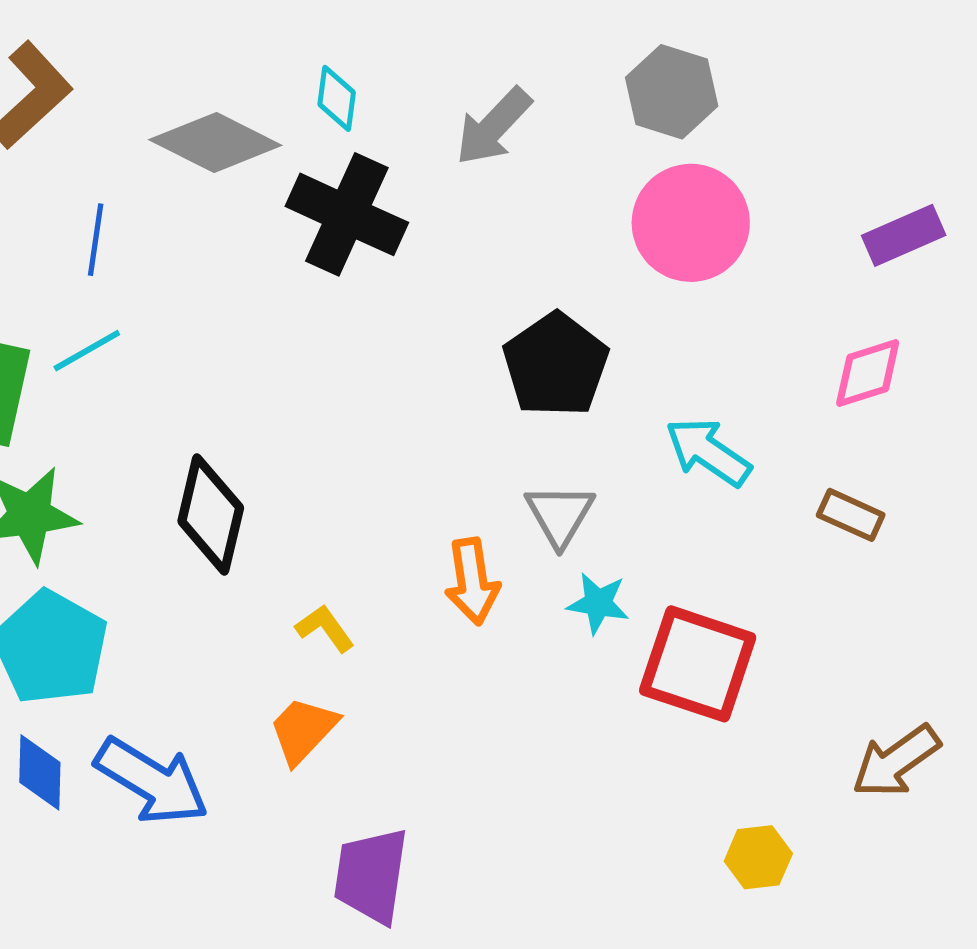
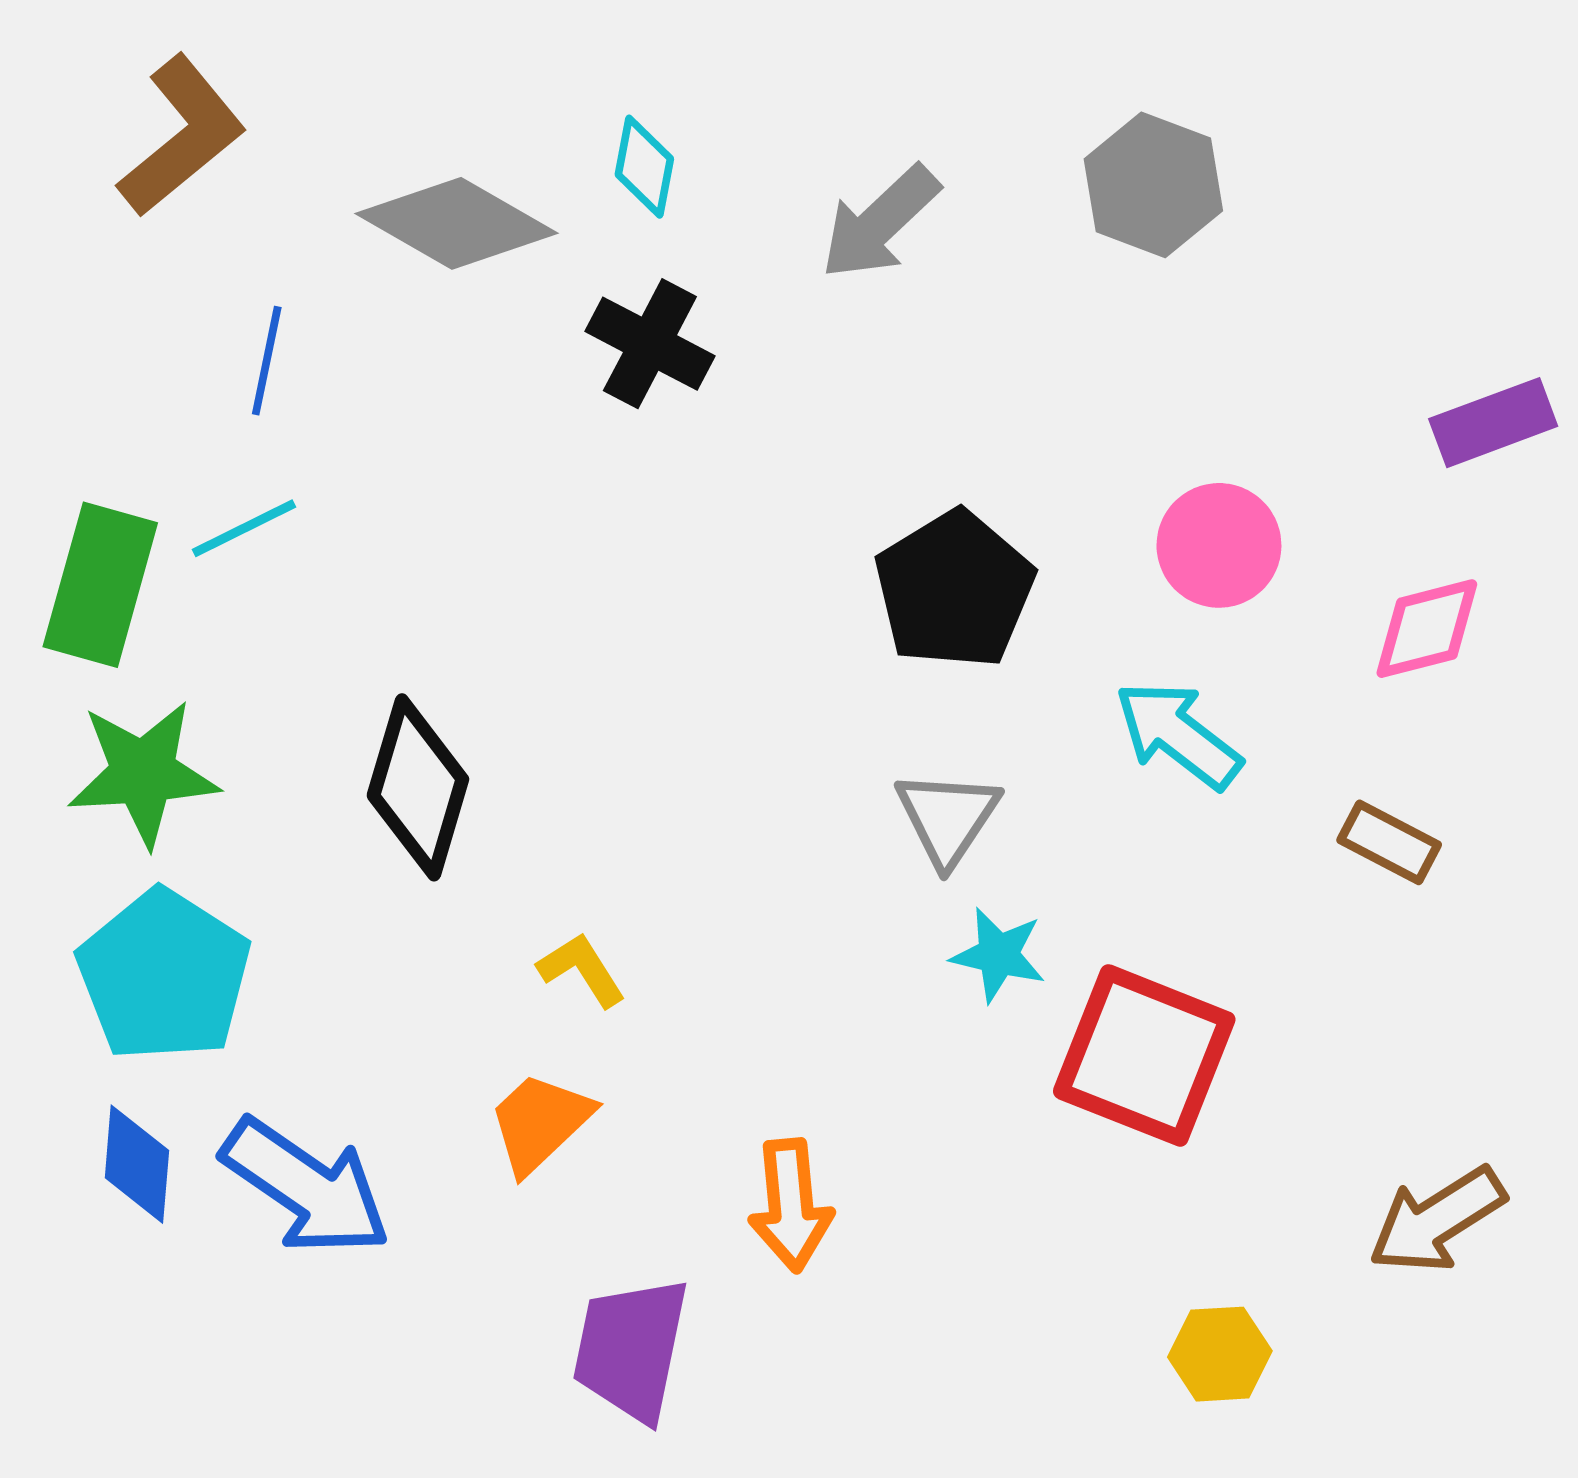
black cross: (347, 214) -> (650, 344), size x0.7
pink circle: (691, 223) -> (1219, 545), moved, size x0.7
orange arrow: (472, 581) -> (791, 1205), moved

